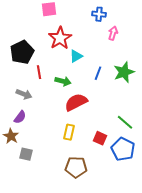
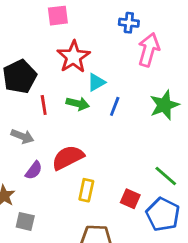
pink arrow: (113, 33) -> (149, 50), size x1.6
blue line: (98, 73) -> (115, 106), moved
green arrow: (63, 81) -> (78, 104), moved
red semicircle: (76, 102) -> (68, 158), moved
purple semicircle: (20, 117) -> (34, 170), moved

